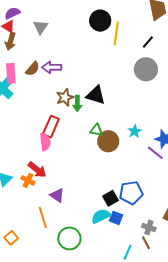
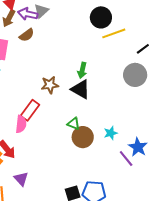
yellow line: (116, 33) -> (114, 33), turned 50
purple arrow: (52, 67) -> (28, 14), moved
brown semicircle: (33, 69) -> (27, 35), moved
green arrow: (77, 103) -> (82, 70), moved

